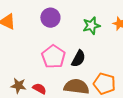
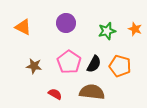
orange pentagon: (104, 84) -> (120, 66), moved
brown star: (18, 86) -> (34, 66), moved

